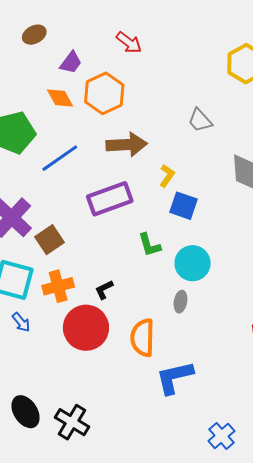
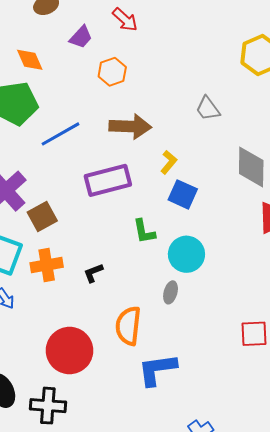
red arrow: (129, 43) -> (125, 20), moved
orange hexagon: (104, 93) -> (112, 72), size x0.7
orange diamond: (60, 98) -> (30, 60), moved
red circle: (86, 328) -> (69, 351), moved
black cross: (72, 422) -> (48, 406), turned -32

